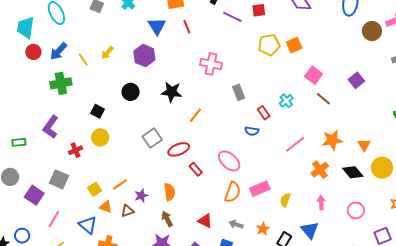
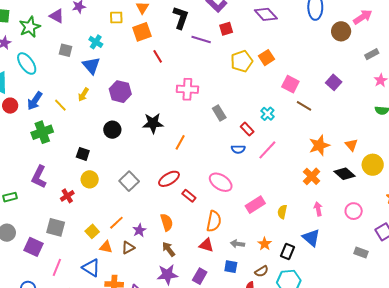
blue triangle: (157, 26) -> (91, 66), moved
gray square: (152, 138) -> (129, 181), moved
pink line: (295, 144) -> (267, 150), moved
orange semicircle: (233, 192) -> (214, 221), moved

